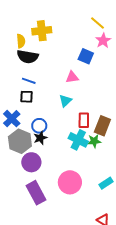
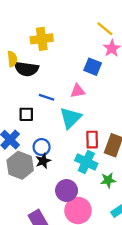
yellow semicircle: (21, 41) -> (12, 59), moved
blue line: (29, 81) -> (47, 97), moved
cyan triangle: (65, 101) -> (70, 118), size x1.5
green star: (94, 141) -> (108, 180), moved
purple circle: (31, 162) -> (67, 191), moved

